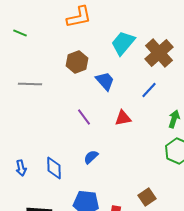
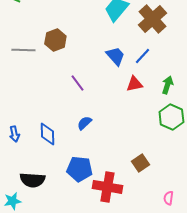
brown hexagon: (77, 62) -> (55, 40), moved
blue trapezoid: (105, 81) -> (115, 56), moved
red triangle: (123, 118) -> (134, 84), moved

